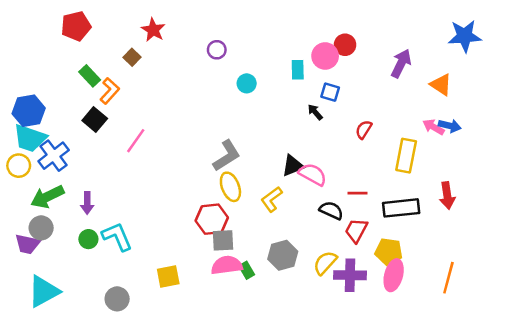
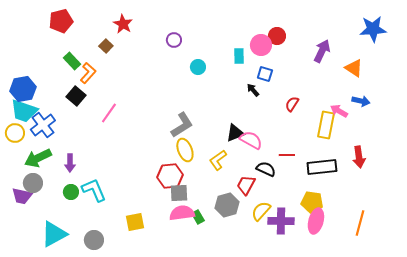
pink arrow: (433, 127) -> (339, 111), moved
red trapezoid: (356, 230) -> (246, 185), moved
cyan triangle: (44, 291) -> (54, 234), moved

